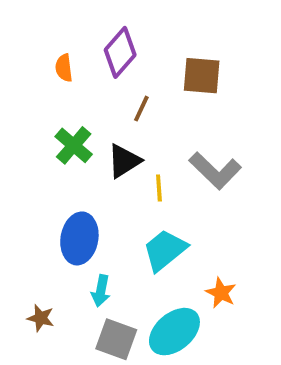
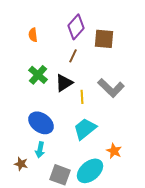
purple diamond: (120, 52) -> (76, 27), moved
blue ellipse: (79, 238) -> (41, 123), turned -65
cyan arrow: (101, 291) -> (40, 150), moved

